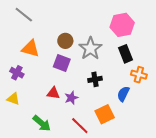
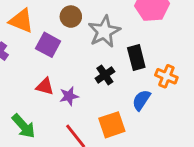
black rectangle: (126, 54) -> (136, 57), moved
purple square: (62, 63) -> (48, 45), moved
black cross: (95, 79) -> (105, 75), turned -32

